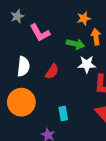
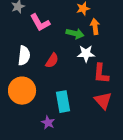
cyan rectangle: (63, 113) -> (63, 102), size x1.5

